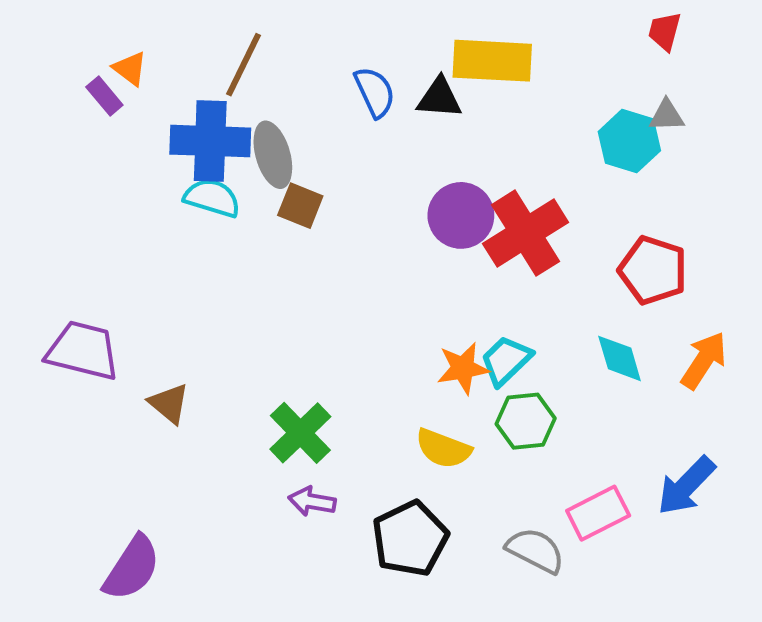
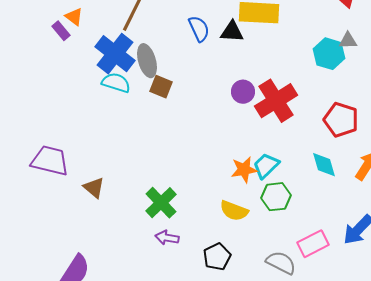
blue cross: (210, 141) -> (115, 54), turned 36
purple circle: (461, 215) -> (243, 92), size x0.7
black pentagon: (410, 539) -> (217, 257), size x0.7

